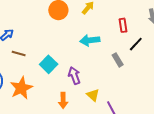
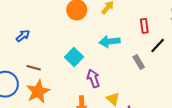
brown line: (19, 53) -> (34, 68), moved
cyan square: (49, 64) -> (74, 57), moved

